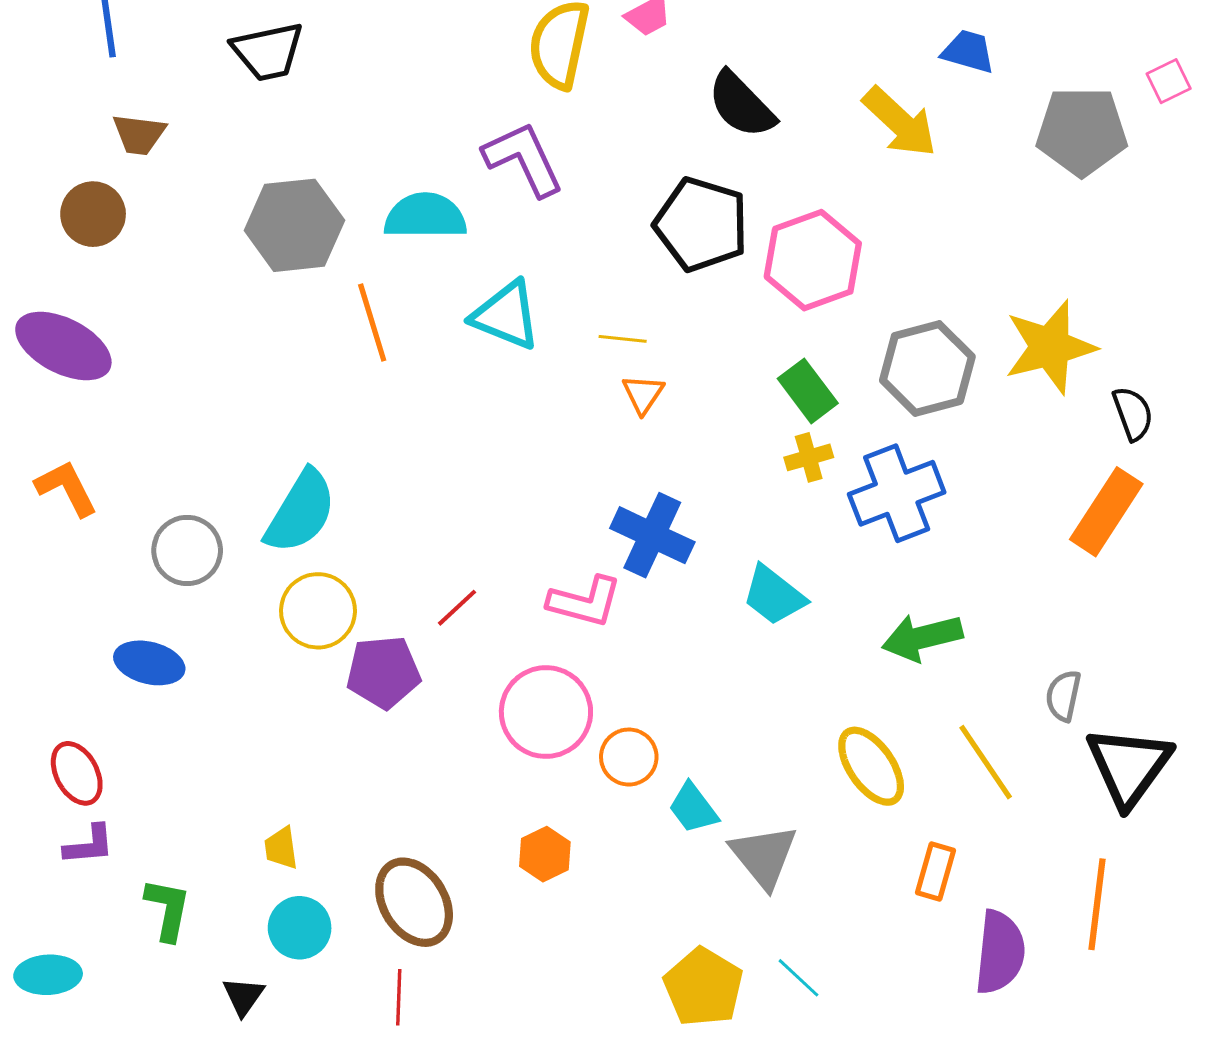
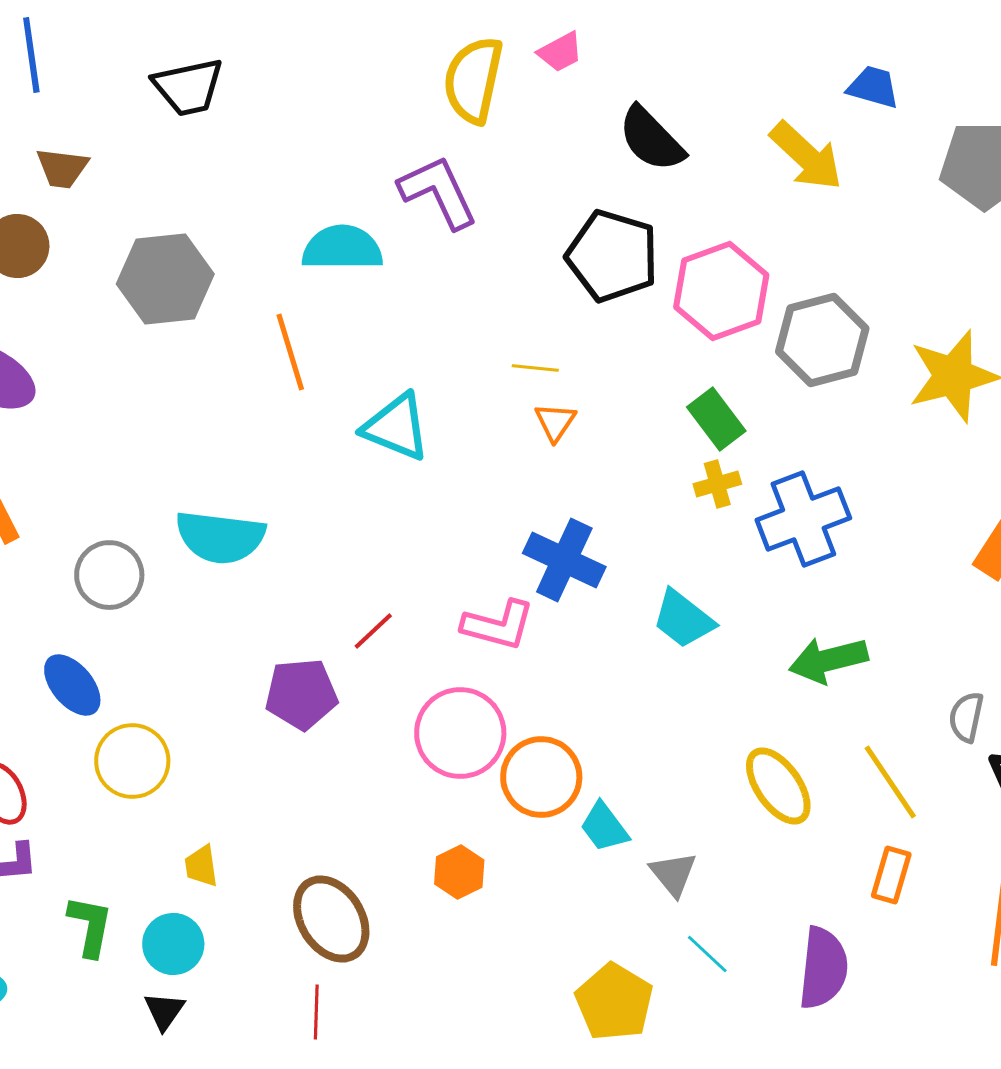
gray hexagon: (294, 225) -> (165, 279), moved
cyan triangle: (506, 315) -> (396, 427), moved
gray hexagon: (927, 368) -> (822, 340), moved
cyan semicircle: (301, 512) -> (220, 537), turned 66
yellow circle: (318, 611) -> (132, 761), moved
blue ellipse: (149, 663) -> (72, 685), turned 36
orange circle: (629, 757) -> (541, 777), size x1.4
gray triangle: (764, 856) -> (673, 874), size x0.7
orange rectangle: (936, 872) -> (891, 875), moved
cyan circle: (300, 928) -> (173, 944), moved
purple semicircle: (1000, 952) -> (823, 968), moved
cyan line: (798, 978) -> (707, 954), moved

